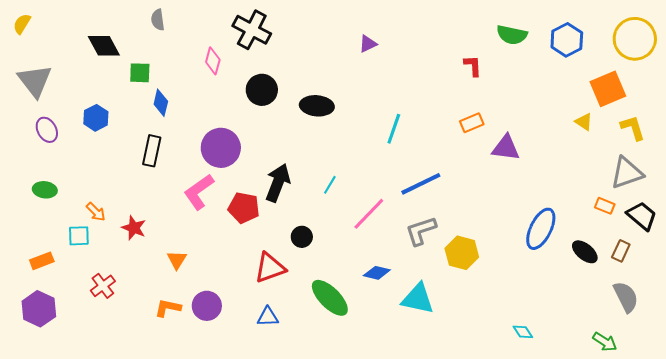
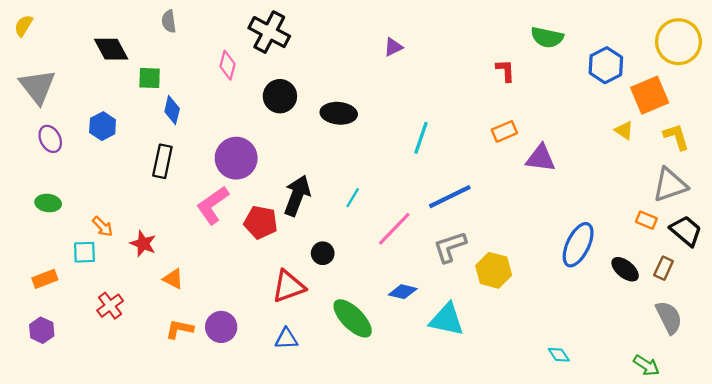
blue hexagon: (567, 40) -> (606, 65), moved
orange triangle: (177, 260) -> (173, 279), moved, turned -35
purple hexagon: (39, 309) -> (42, 330), size x0.7

